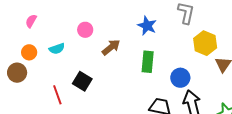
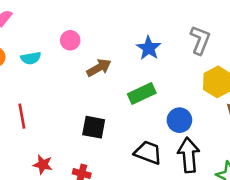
green rectangle: (148, 62) -> (142, 93), turned 50
black square: (82, 81) -> (94, 127), moved, turned -30

